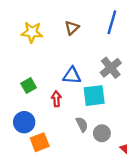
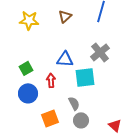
blue circle: (24, 122) -> (28, 93), moved
gray circle: (102, 133) -> (81, 120), moved
orange square: (40, 142) -> (50, 118), moved

